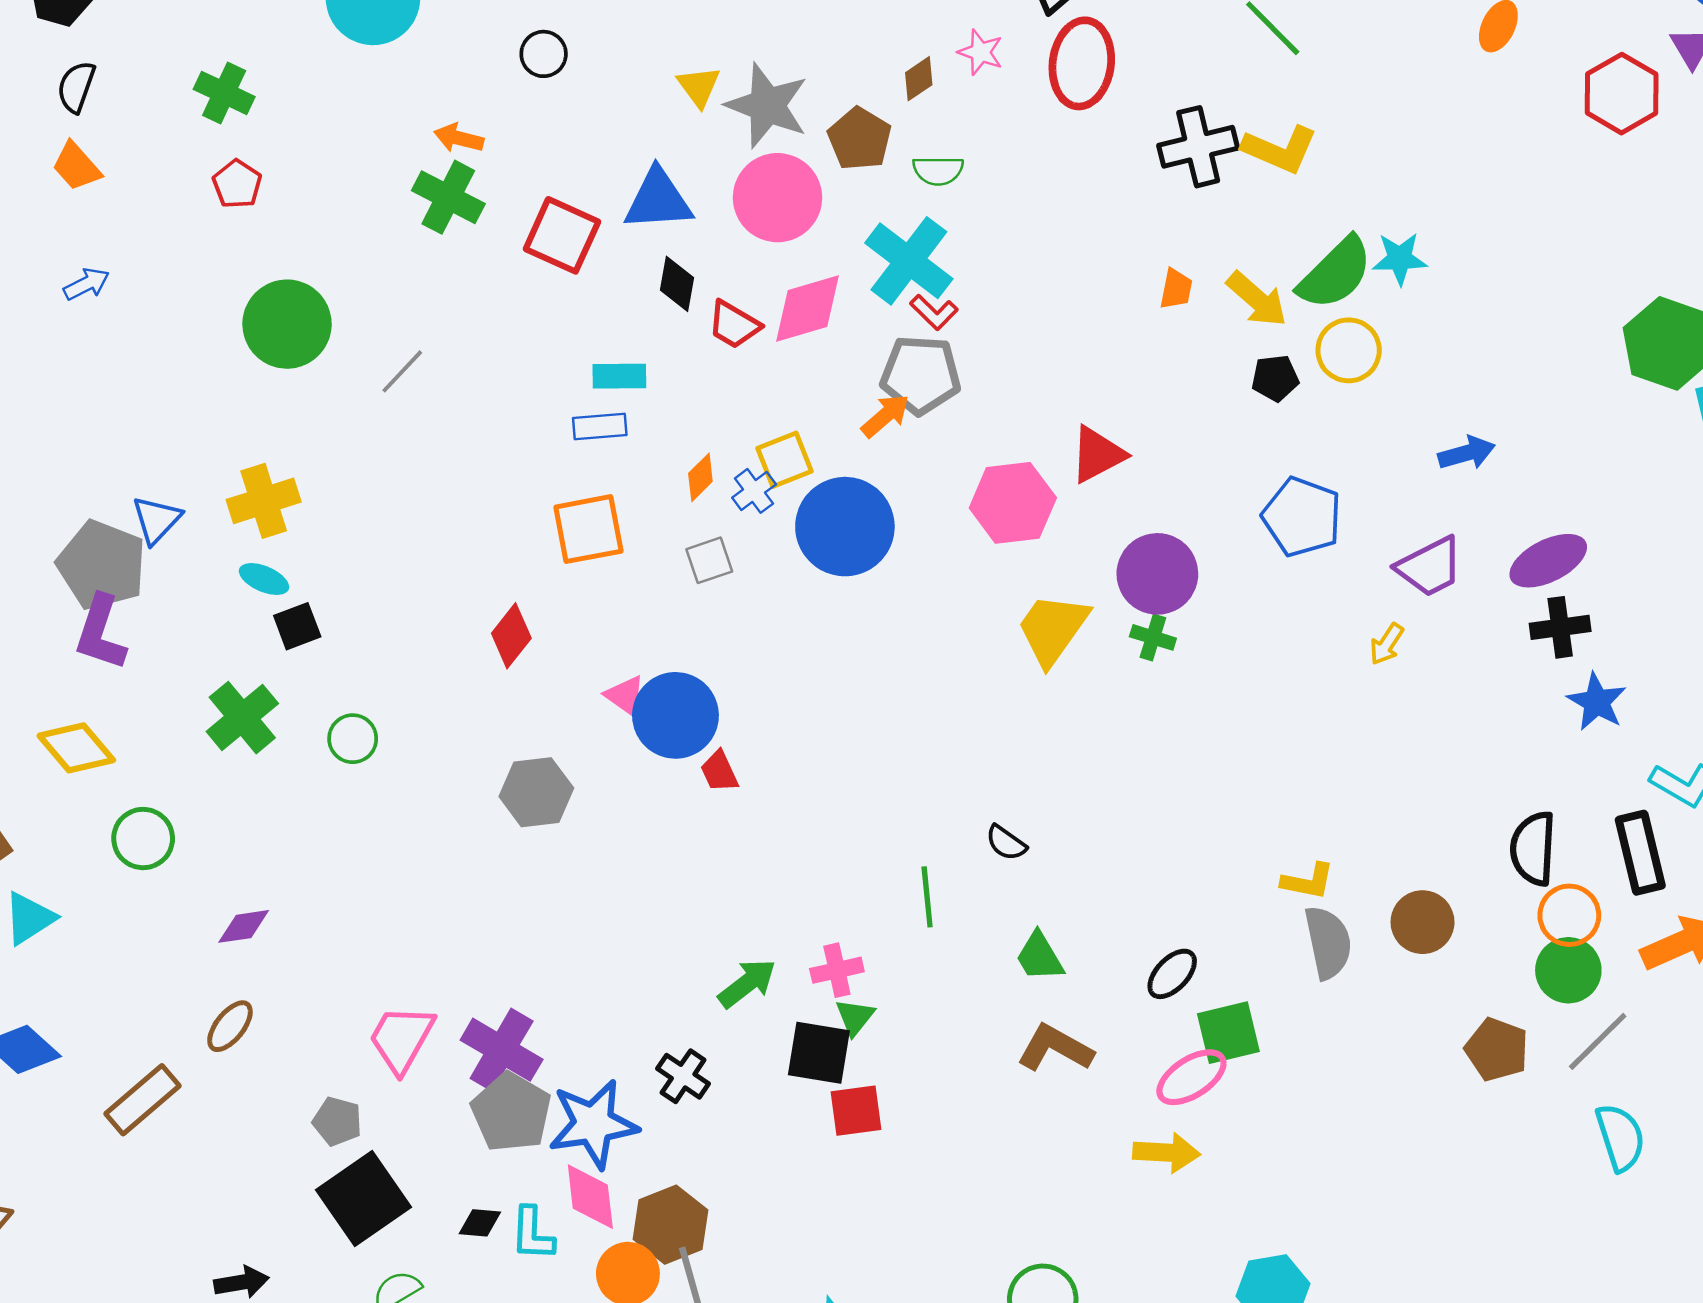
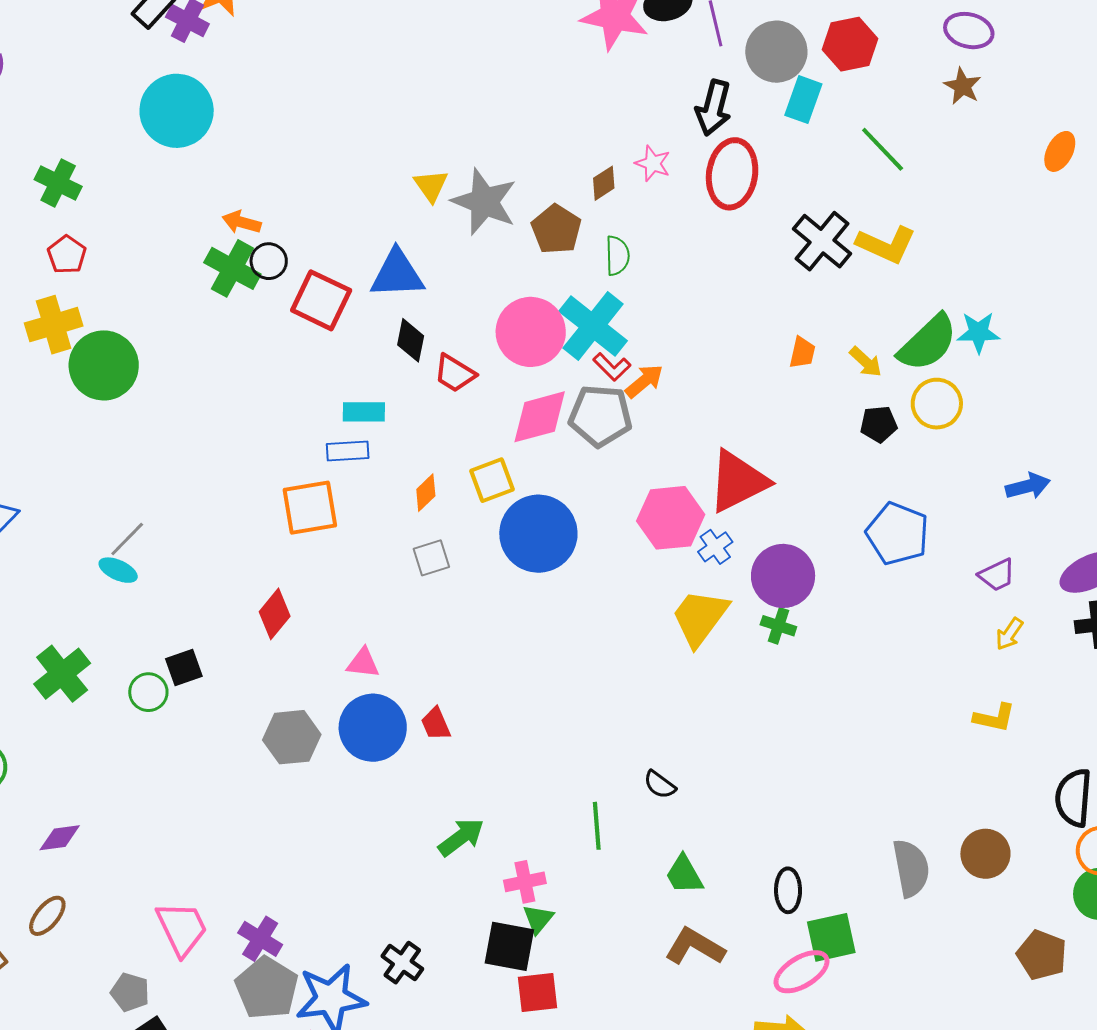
black circle: (544, 54) -> (269, 261), moved
black cross: (1198, 147) -> (822, 241), turned -38
green semicircle: (938, 171) -> (617, 256), turned -93
pink circle: (777, 198) -> (531, 332), moved
yellow arrow: (1257, 299) -> (866, 362), size x0.7
pink diamond: (808, 309) -> (540, 417), moved
gray line: (402, 371) -> (127, 539), moved
orange arrow: (885, 416) -> (644, 381), moved
red triangle: (1098, 455) -> (738, 481), size x1.4
blue cross: (754, 491) -> (715, 547), moved
yellow cross: (264, 501) -> (54, 325), moved
orange square: (588, 529) -> (310, 508), moved
purple trapezoid: (1430, 567) -> (997, 575), size x0.7
cyan ellipse: (264, 579) -> (118, 570), moved
black square: (297, 626) -> (184, 668), moved
yellow arrow: (1387, 644) -> (1009, 634), moved
pink triangle: (625, 696) -> (363, 663), turned -30
blue circle: (675, 715) -> (373, 728), moved
yellow L-shape: (1308, 881) -> (994, 718), moved
black ellipse: (1172, 974) -> (788, 890), turned -45
green arrow: (747, 983) -> (461, 837), moved
pink trapezoid: (402, 1039) -> (182, 928), turned 124
purple cross: (502, 1050) -> (260, 939), size x0.7

